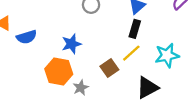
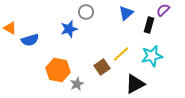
black rectangle: (135, 29) -> (149, 25), moved
blue star: (71, 44) -> (69, 29), moved

